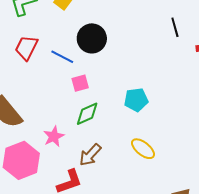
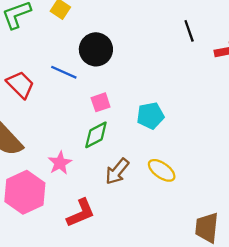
red trapezoid: (26, 48) -> (20, 85), moved, turned 112
pink square: (80, 83) -> (101, 102), moved
brown arrow: (90, 155) -> (117, 171), moved

